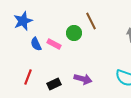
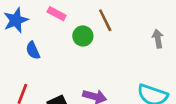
pink rectangle: (54, 44) -> (57, 14), moved

